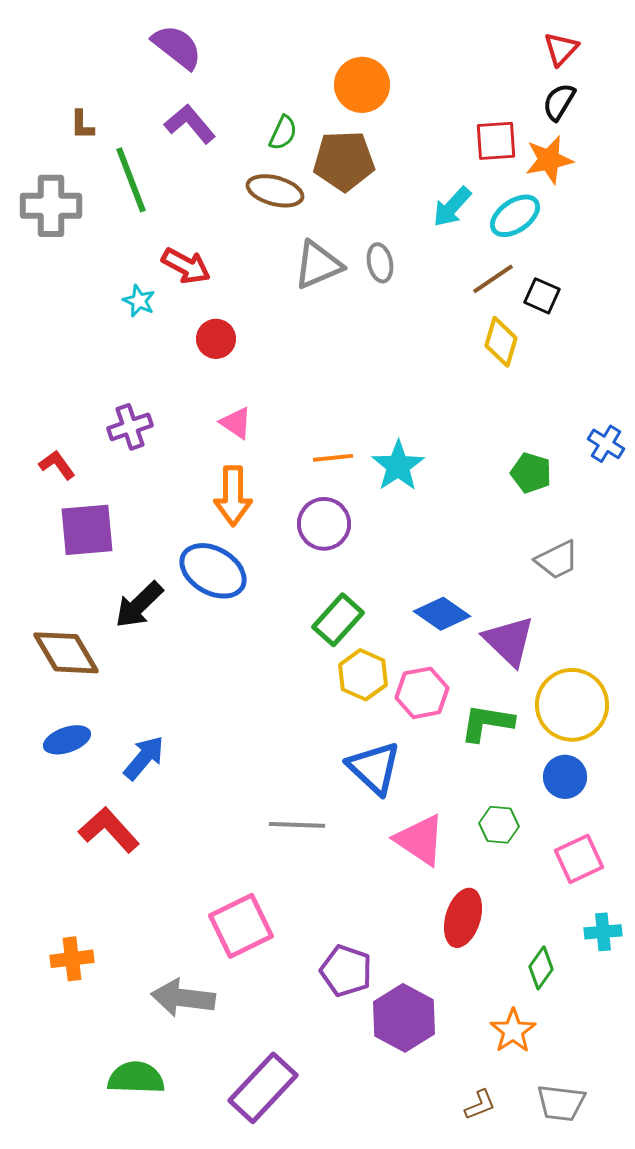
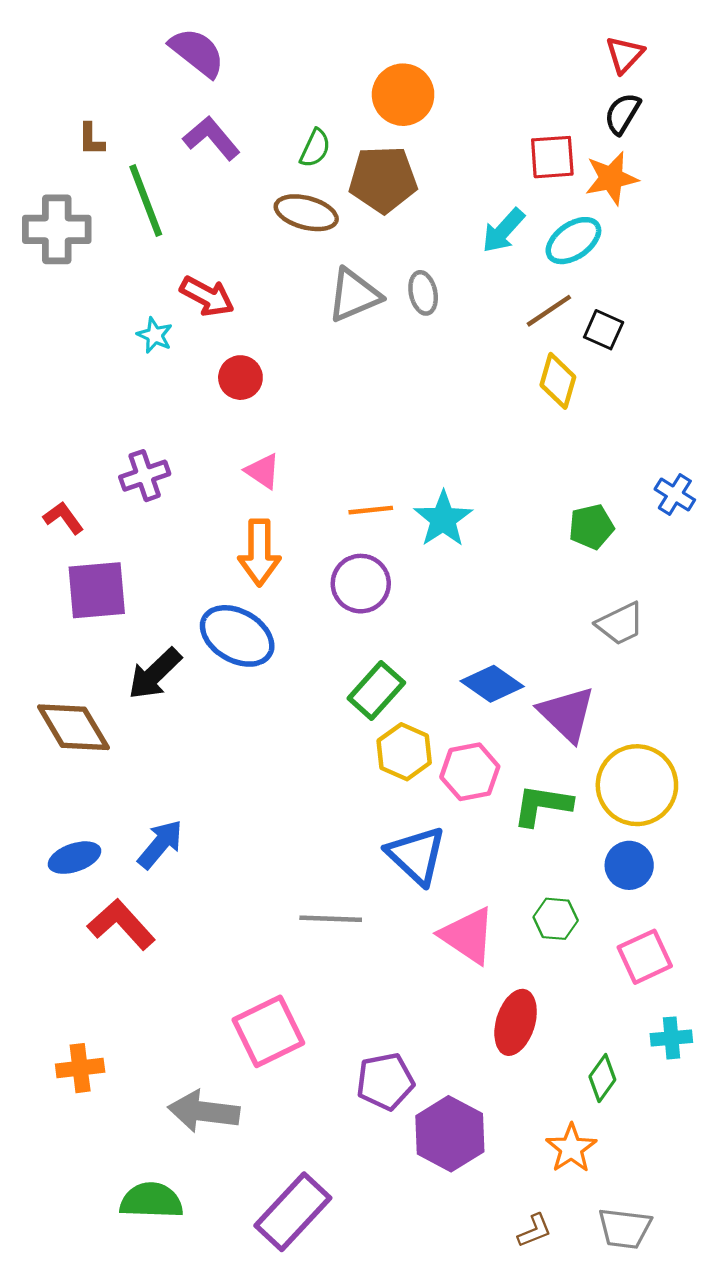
green pentagon: (531, 473) -> (591, 527), turned -30
blue ellipse: (67, 740) -> (75, 858), moved
purple pentagon: (346, 971) -> (385, 1081), turned -30

